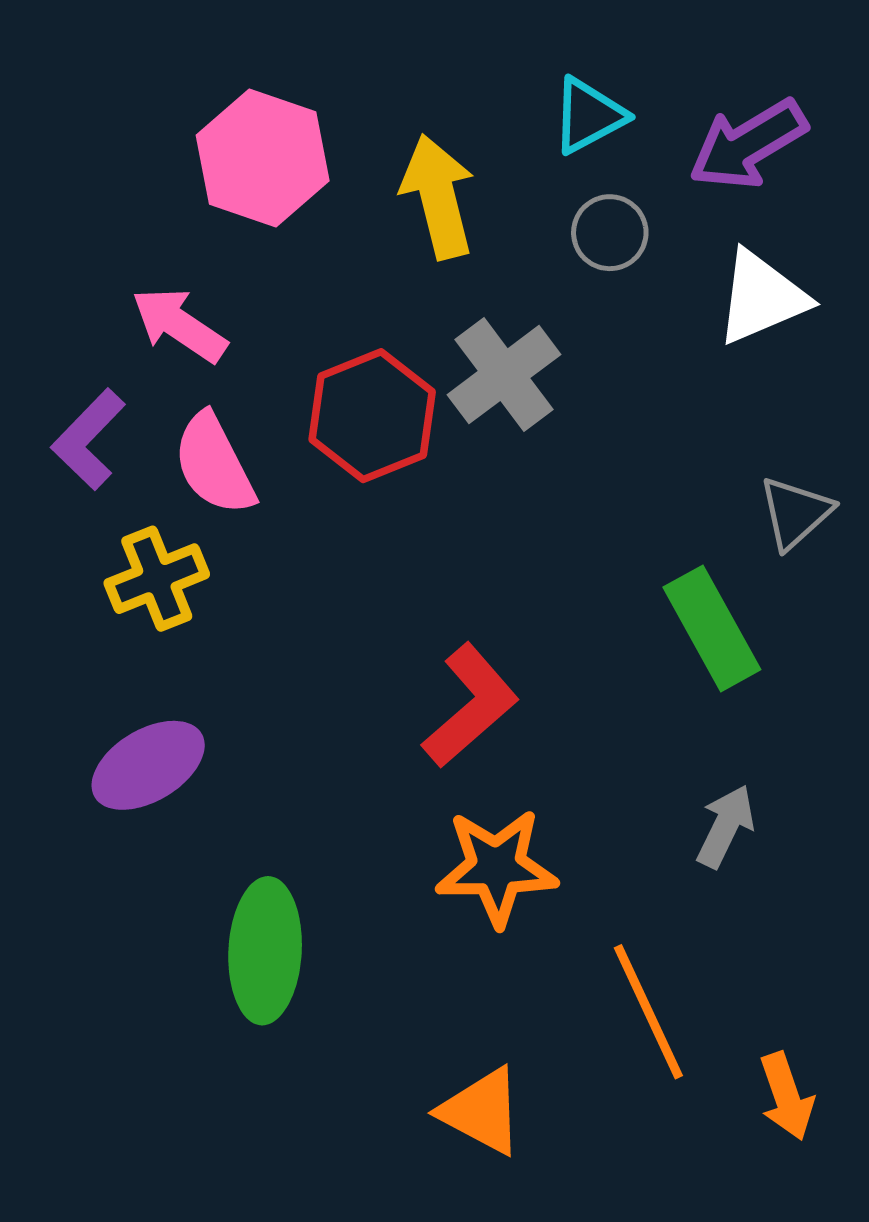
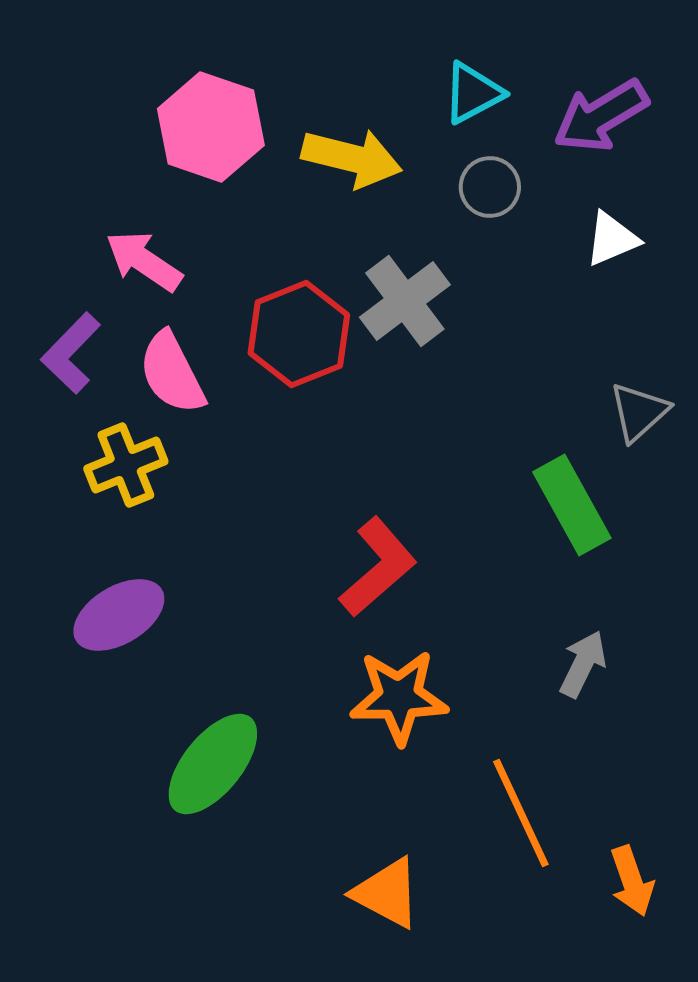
yellow arrow: (438, 197) -> (352, 158), turned 118
white triangle: (762, 297) -> (612, 239), size x0.7
green ellipse: (265, 951) -> (213, 764), turned 36

